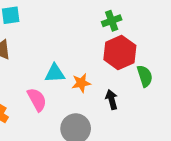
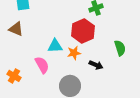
red hexagon: (120, 53) -> (83, 31), moved
black arrow: (112, 100) -> (96, 65), turned 128

